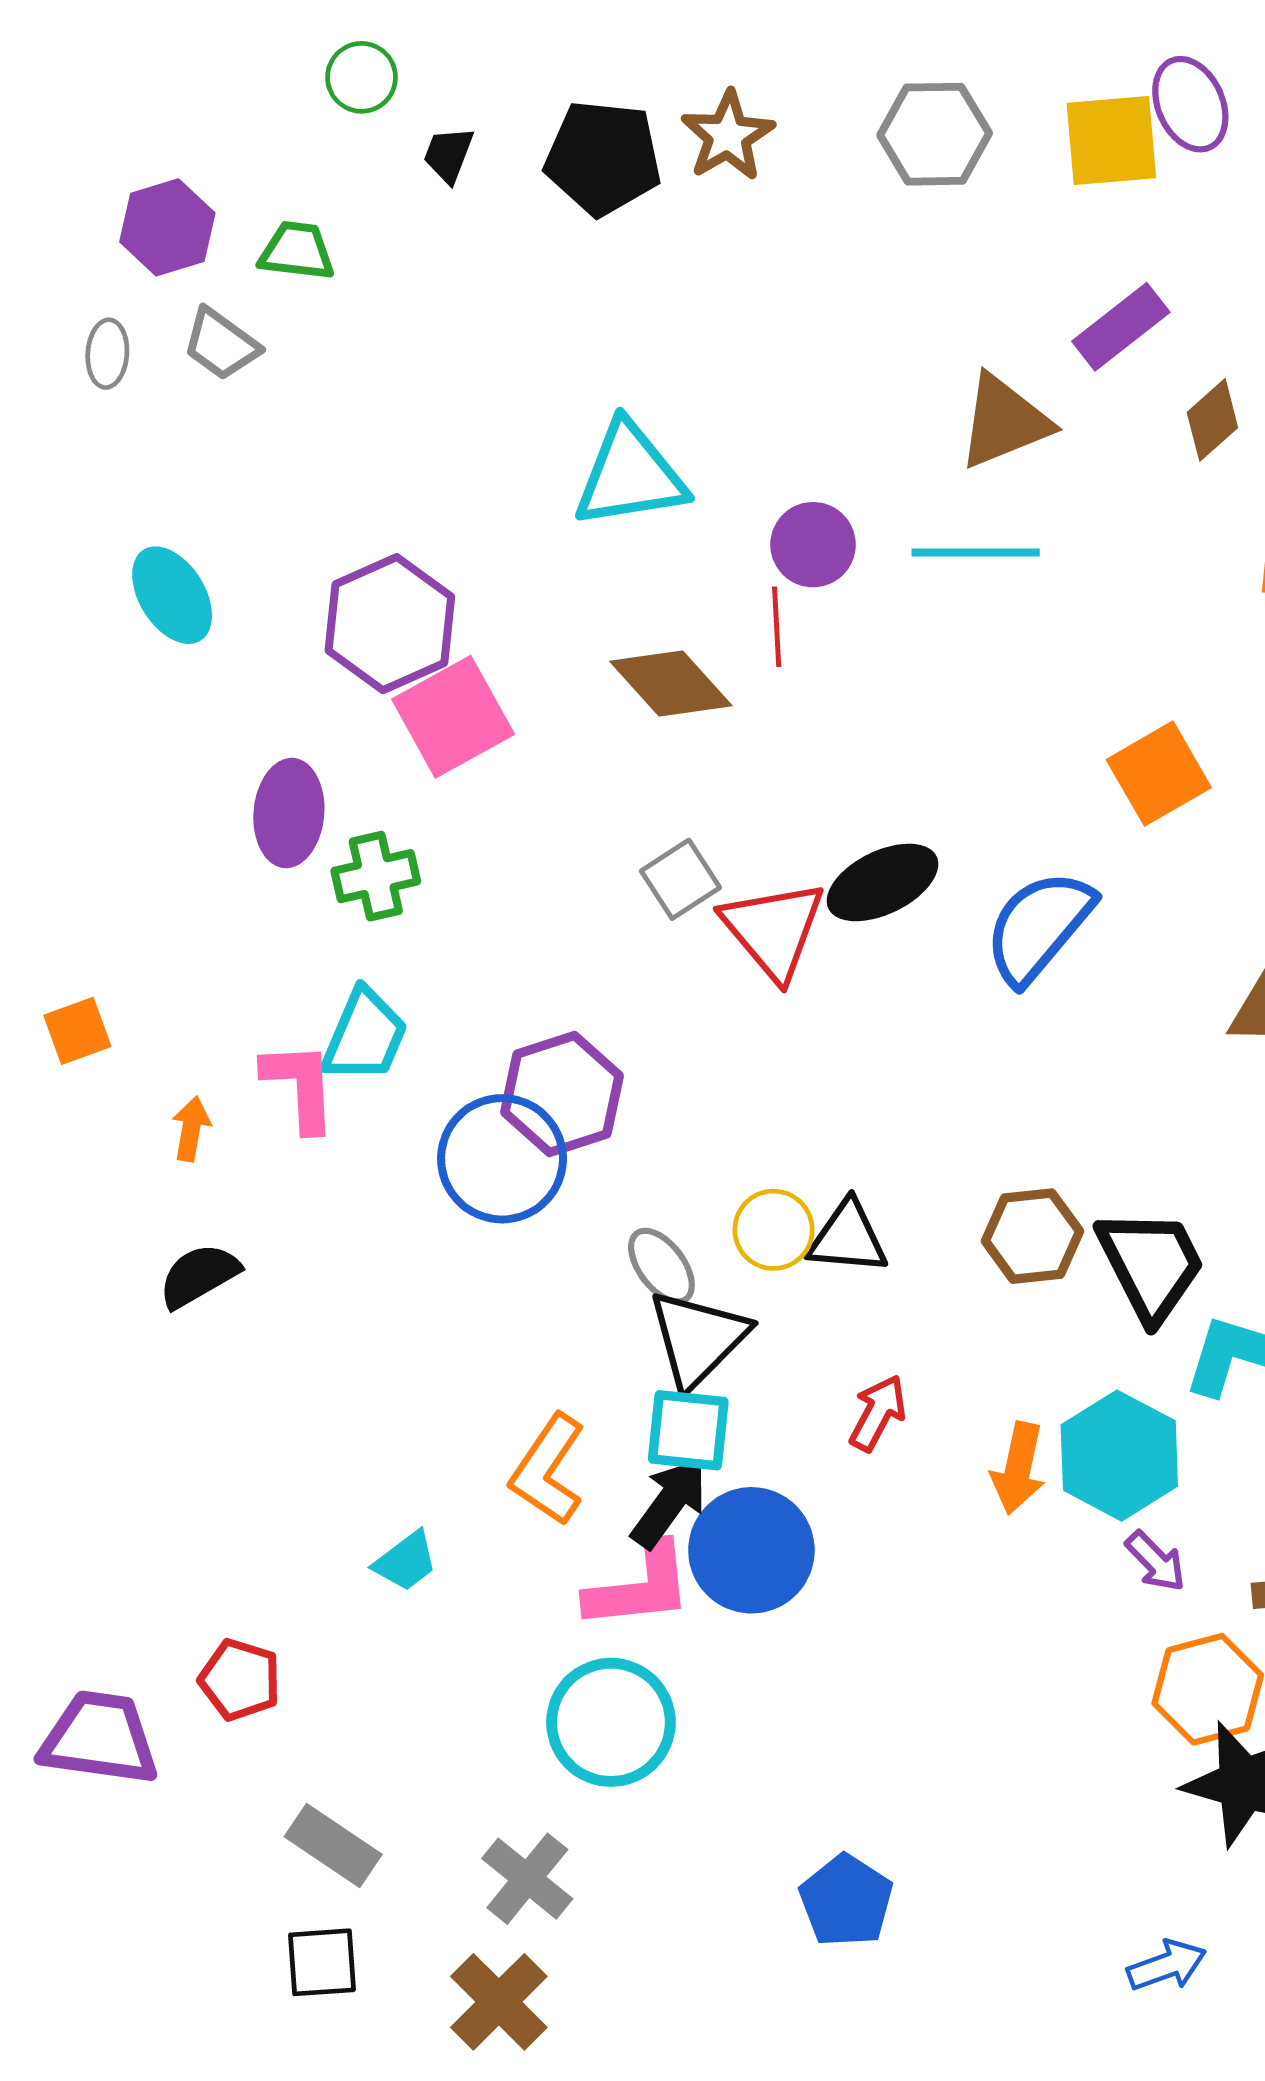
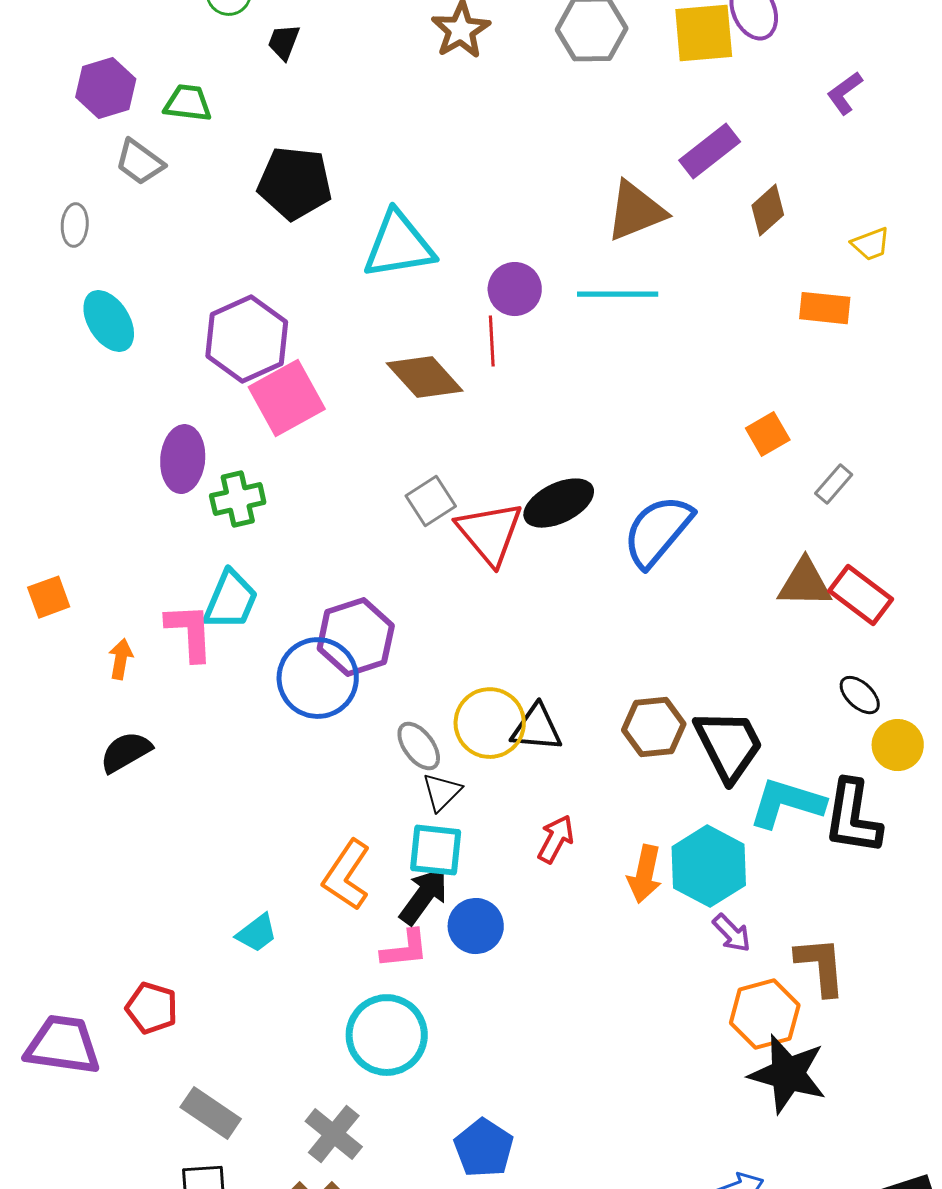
black pentagon: (603, 158) -> (295, 183), moved
gray ellipse: (107, 354) -> (75, 225), moved
orange square: (1159, 774) -> (768, 434), moved, size x0.7
yellow circle: (774, 1230) -> (490, 723), size x1.4
black triangle: (698, 1339) -> (442, 792), size x0.6
blue circle: (751, 1550) -> (476, 926), size x0.7
pink L-shape: (639, 1587) -> (405, 949), size x0.7
blue pentagon: (846, 1901) -> (484, 1148), moved

